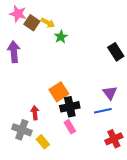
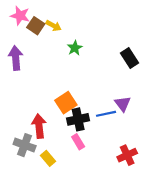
green star: (61, 37) -> (75, 48), moved
blue line: (103, 111) -> (106, 114), moved
red arrow: (35, 113) -> (39, 126), size x1.5

